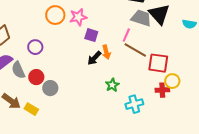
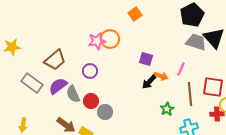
pink star: (78, 17) -> (97, 41), moved
pink line: (126, 35) -> (181, 69), moved
brown line: (135, 50) -> (190, 94), moved, turned 55
orange arrow: (106, 52) -> (161, 76), turned -56

